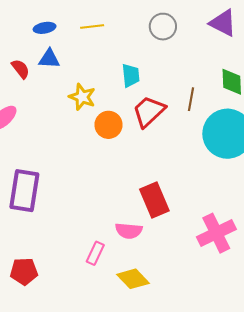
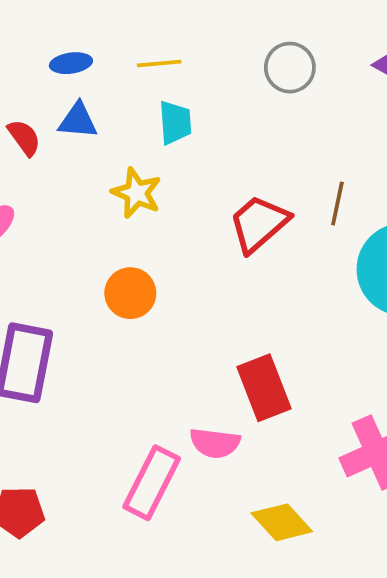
cyan trapezoid: (131, 75) -> (175, 123), moved
orange circle: (108, 125) -> (130, 293), moved
pink rectangle: (95, 253) -> (152, 483), size x1.6
yellow diamond: (133, 279) -> (282, 522), moved

